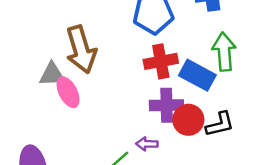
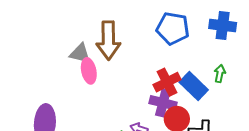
green arrow: (224, 52) -> (220, 74), size x0.6
red cross: (161, 61) -> (167, 82), moved, turned -32

